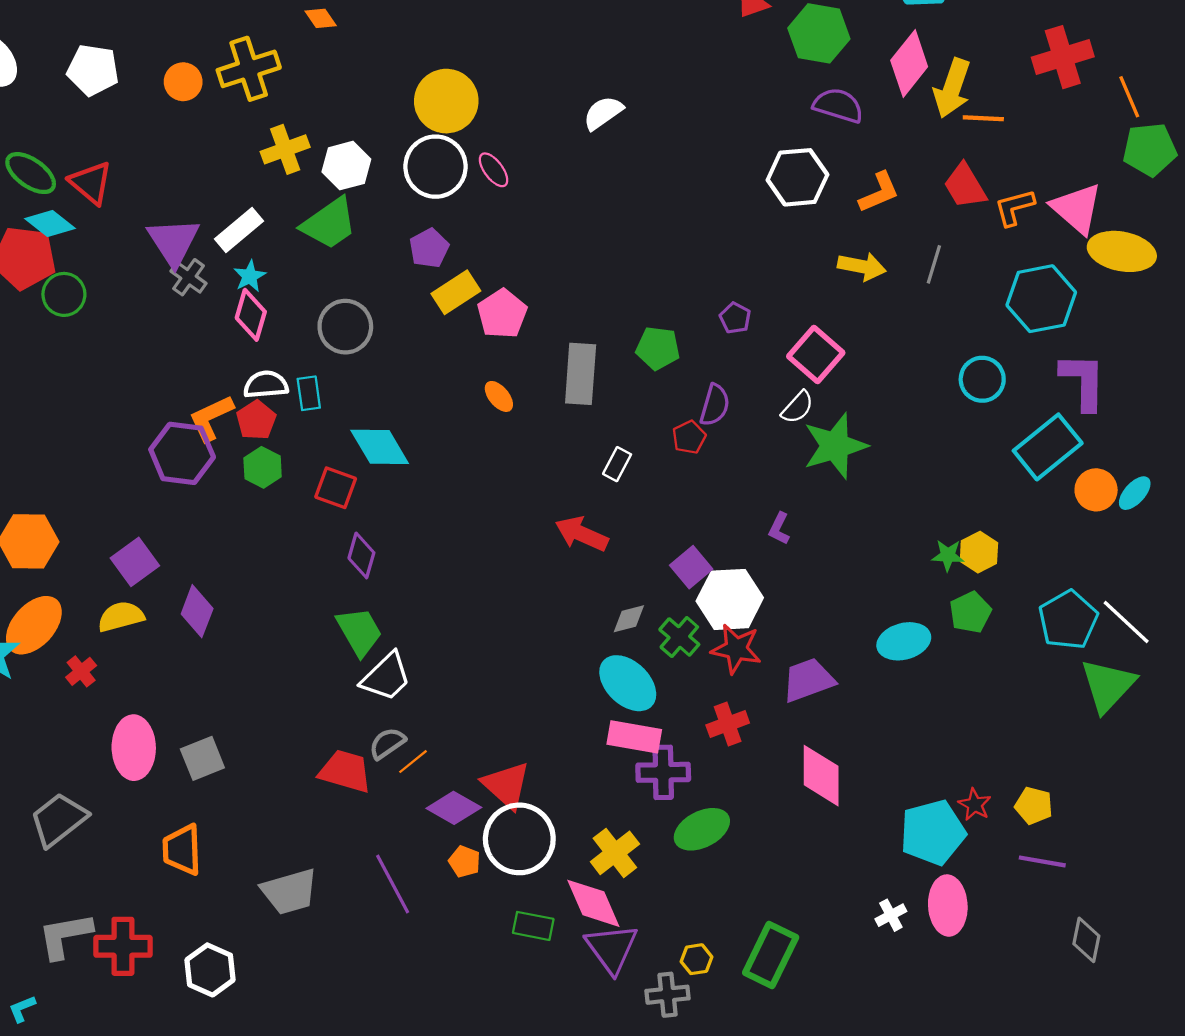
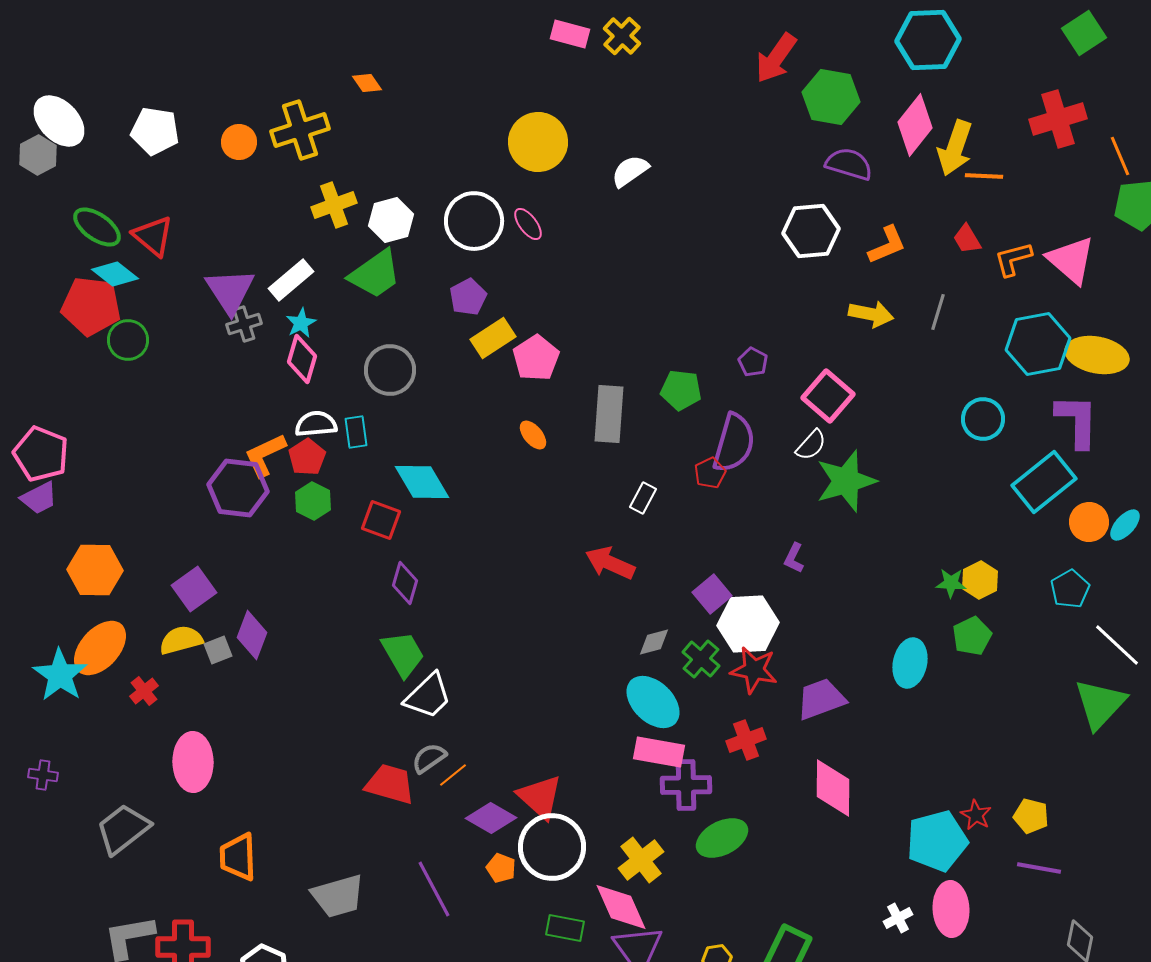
yellow circle: (446, 101) -> (538, 142), moved
red trapezoid: (965, 186) -> (967, 239), size x0.7
yellow ellipse: (1122, 251) -> (1097, 355), moved
gray cross: (189, 277) -> (244, 324), turned 36
purple semicircle: (715, 405) -> (734, 443), size x1.5
cyan pentagon: (1068, 620) -> (1070, 589), moved, size x0.7
cyan ellipse: (904, 641) -> (910, 663), turned -63
gray square: (202, 758) -> (218, 650), moved, size x0.7

